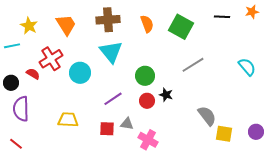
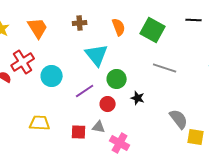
brown cross: (108, 20) -> (80, 23), size x0.6
cyan triangle: (111, 52) -> (97, 55), moved
gray line: (193, 65) -> (165, 68), turned 50
purple line: (113, 99) -> (85, 91), moved
red circle: (147, 101) -> (108, 104), moved

